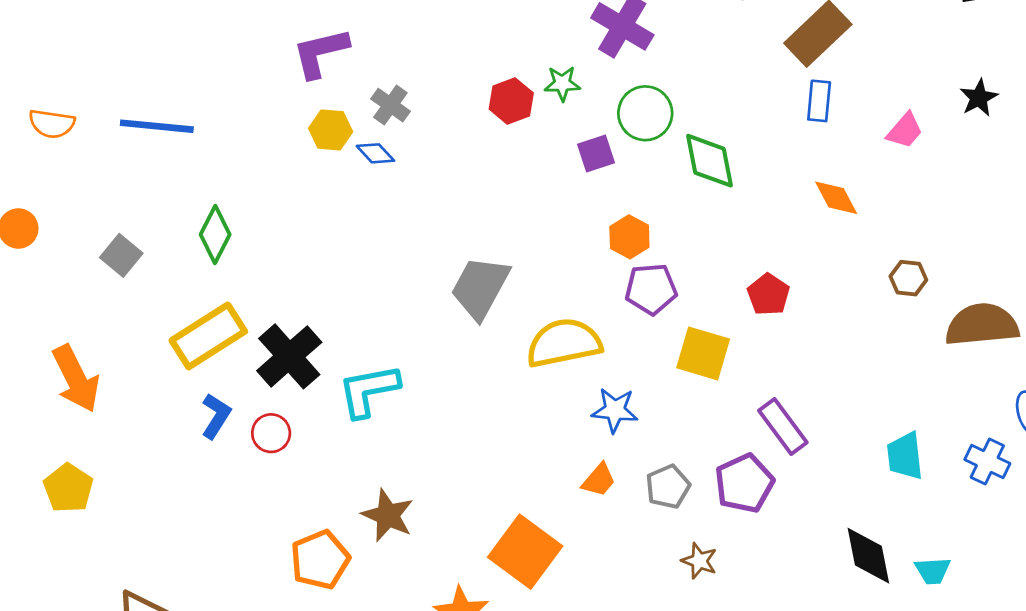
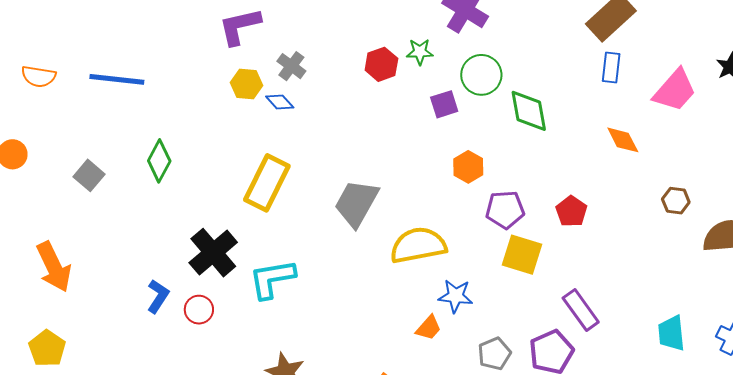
pink trapezoid: (905, 130) -> (675, 90), size x1.6
purple pentagon: (651, 289) -> (505, 210), moved
yellow rectangle: (208, 336) -> (267, 183), moved, turned -32
orange trapezoid: (599, 480) -> (429, 328), moved

